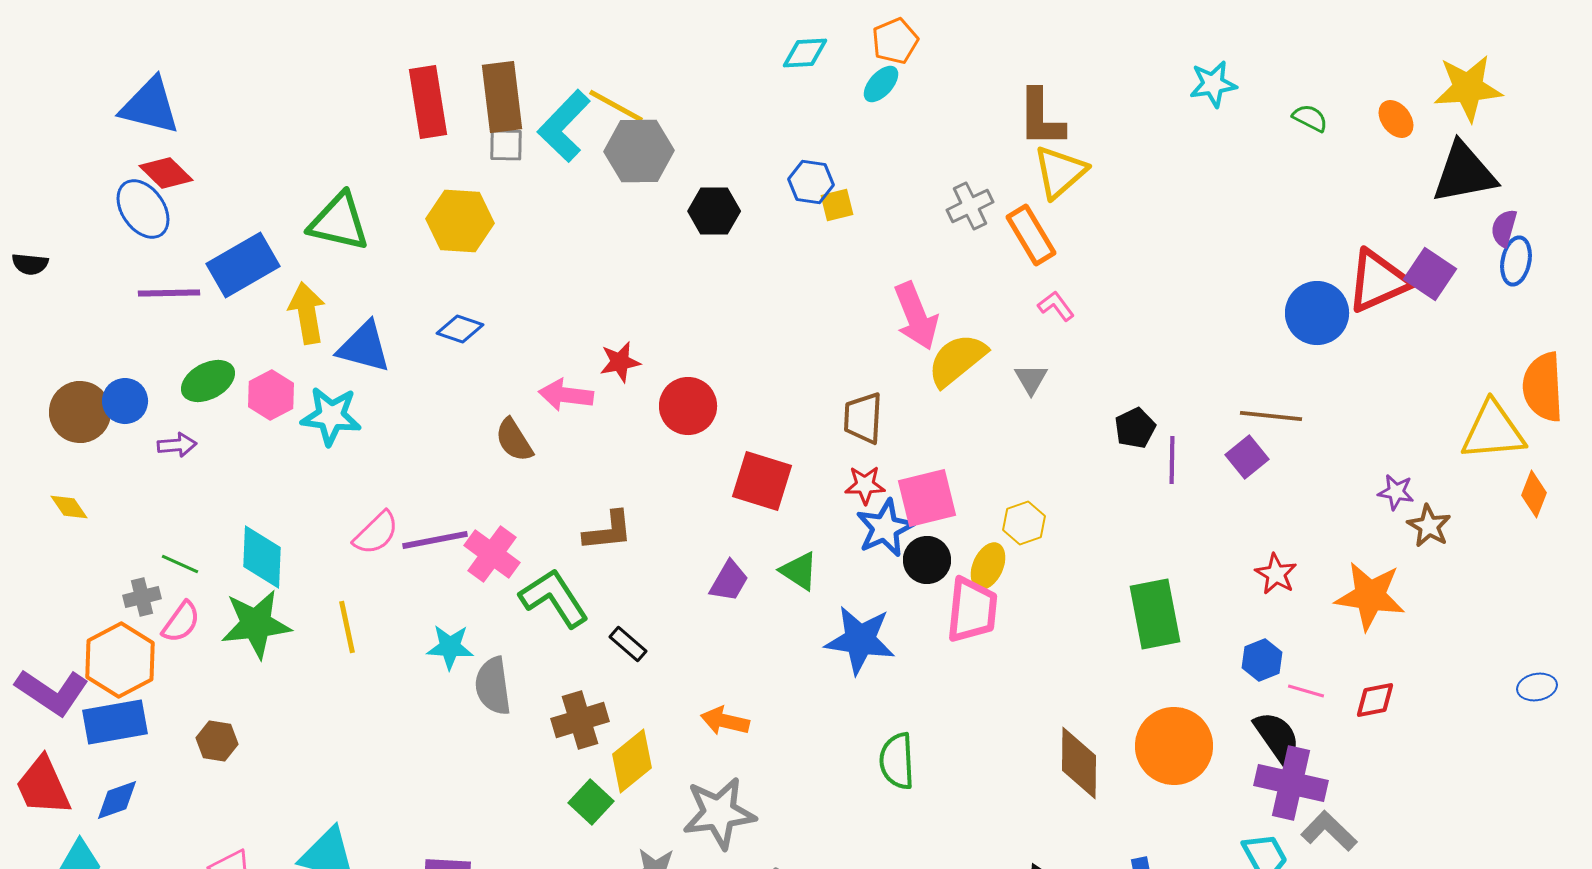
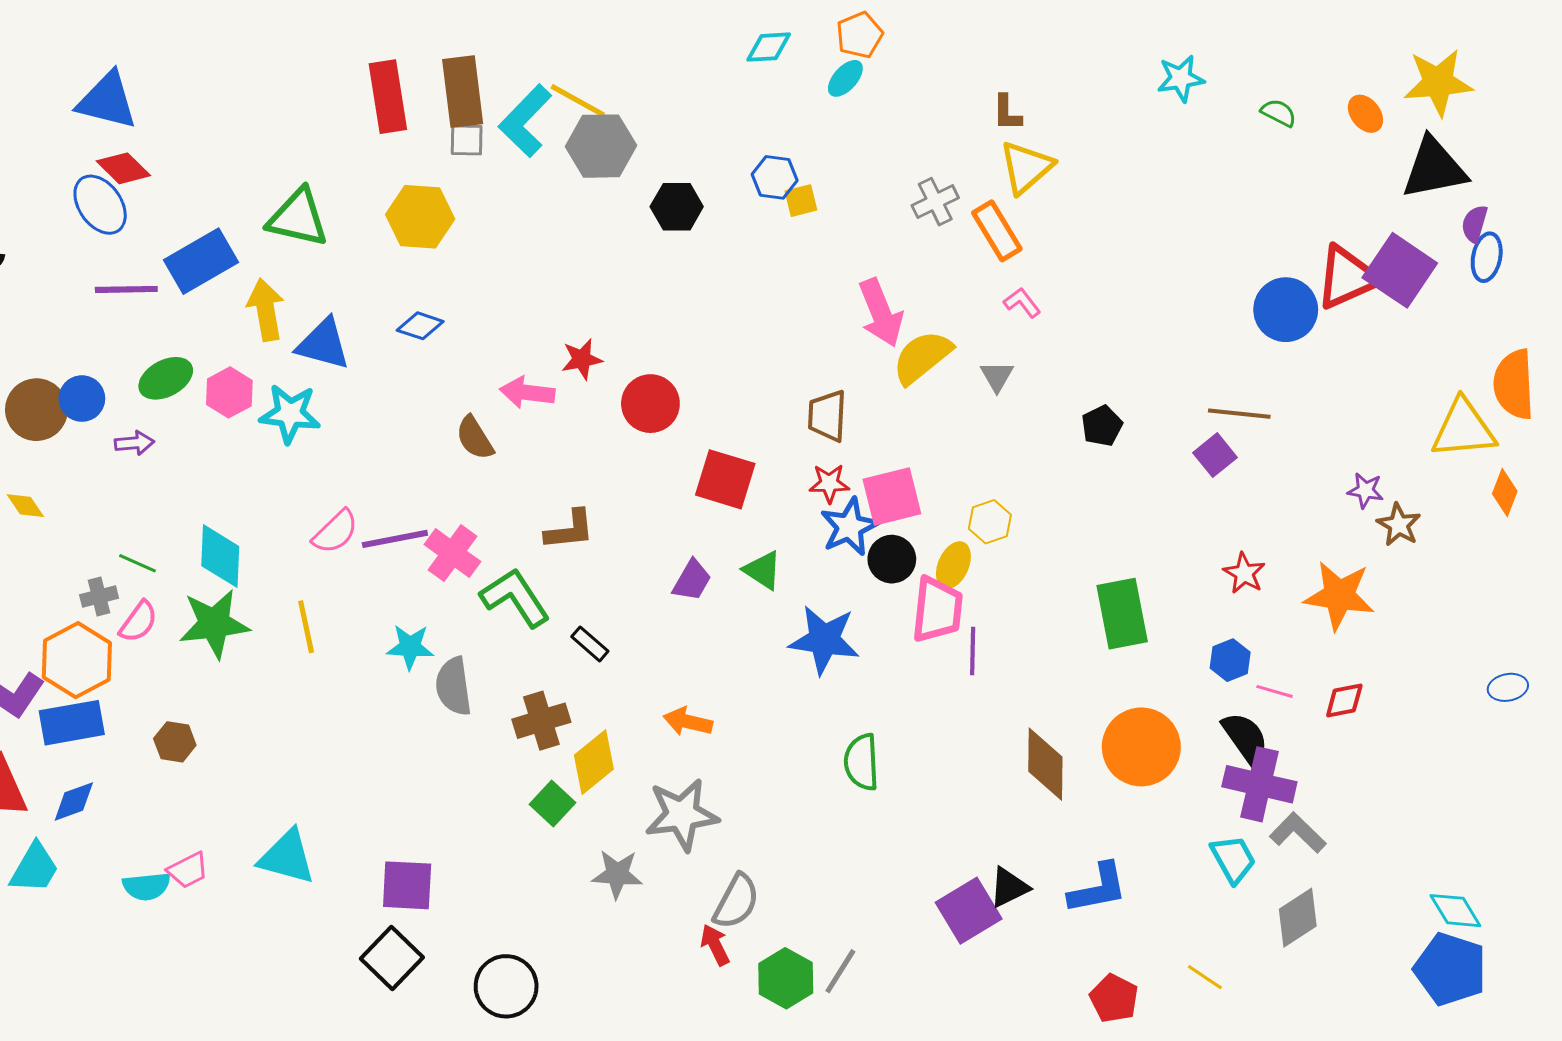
brown L-shape: (1041, 118) -> (1007, 113), size x0.6
purple square: (1430, 274) -> (1400, 270), size x1.4
purple line: (1172, 460) -> (973, 651), moved

